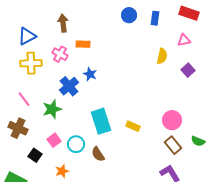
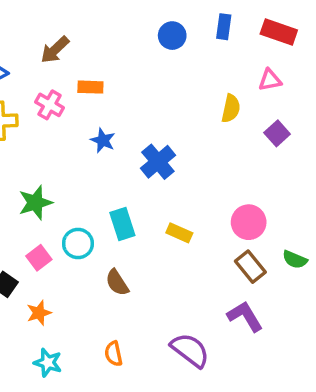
blue rectangle: (155, 18) -> (224, 27), moved
brown arrow: (63, 23) -> (55, 50), turned -126
blue cross: (69, 86) -> (158, 162), moved
cyan rectangle: (101, 121) -> (122, 224), size x0.7
cyan circle: (76, 144) -> (78, 244), moved
orange star: (62, 171) -> (39, 313), moved

